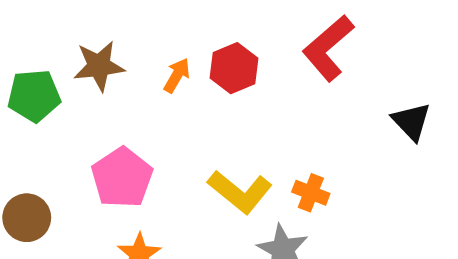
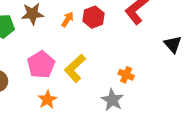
yellow L-shape: (240, 192) -> (75, 68), moved, turned 96

